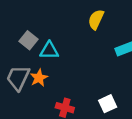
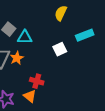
white square: (108, 104) -> (60, 49), moved

